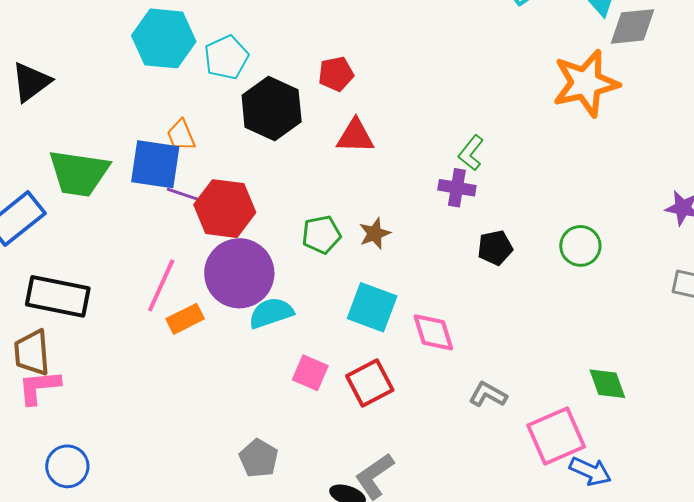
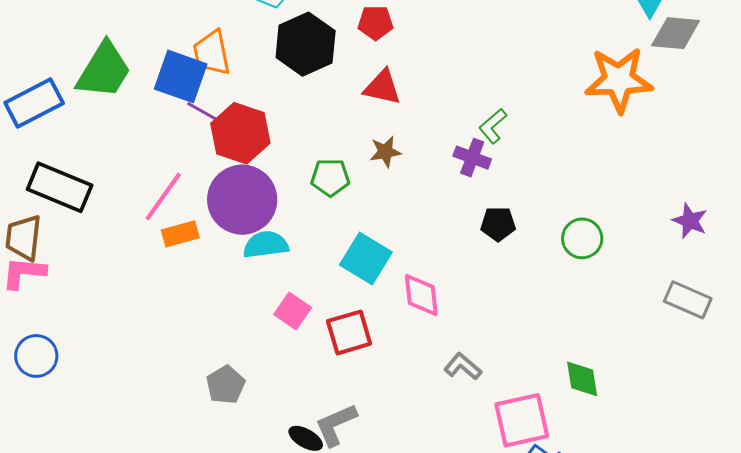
orange trapezoid: (181, 135) -> (212, 53), size x1.4
green trapezoid: (79, 173) -> (104, 70), turned -78
brown star: (375, 233) -> (385, 152), moved

